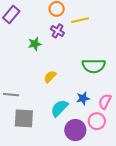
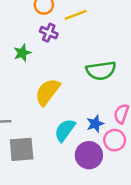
yellow semicircle: (50, 77) -> (47, 92), size x1.6
blue star: (83, 98) -> (95, 124), moved

